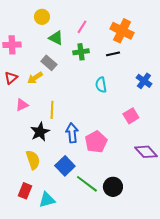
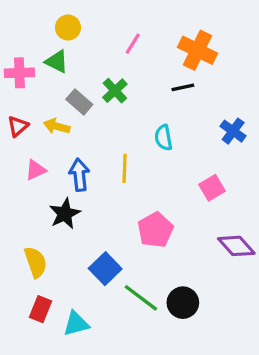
green triangle: (56, 38) -> (57, 62), moved
green cross: (81, 52) -> (115, 91), moved, turned -35
yellow arrow: (35, 78) -> (57, 126), turned 49
yellow line: (52, 110) -> (125, 168), moved
blue arrow: (72, 133) -> (79, 175), moved
yellow semicircle: (33, 160) -> (36, 262), moved

